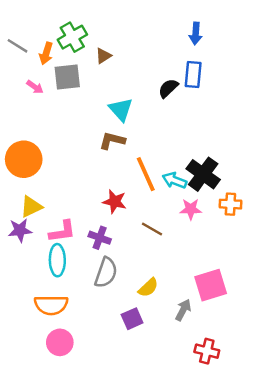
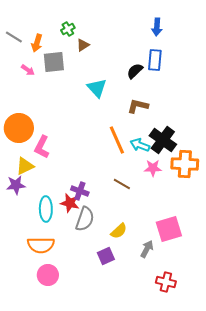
green cross: (72, 37) -> (68, 29), moved, size x0.6
brown L-shape: (112, 141) -> (138, 106), moved
red star: (115, 202) -> (70, 203), moved
orange cross: (230, 204) -> (185, 164), size x1.5
pink L-shape: (62, 231) -> (42, 147), moved, turned 125

